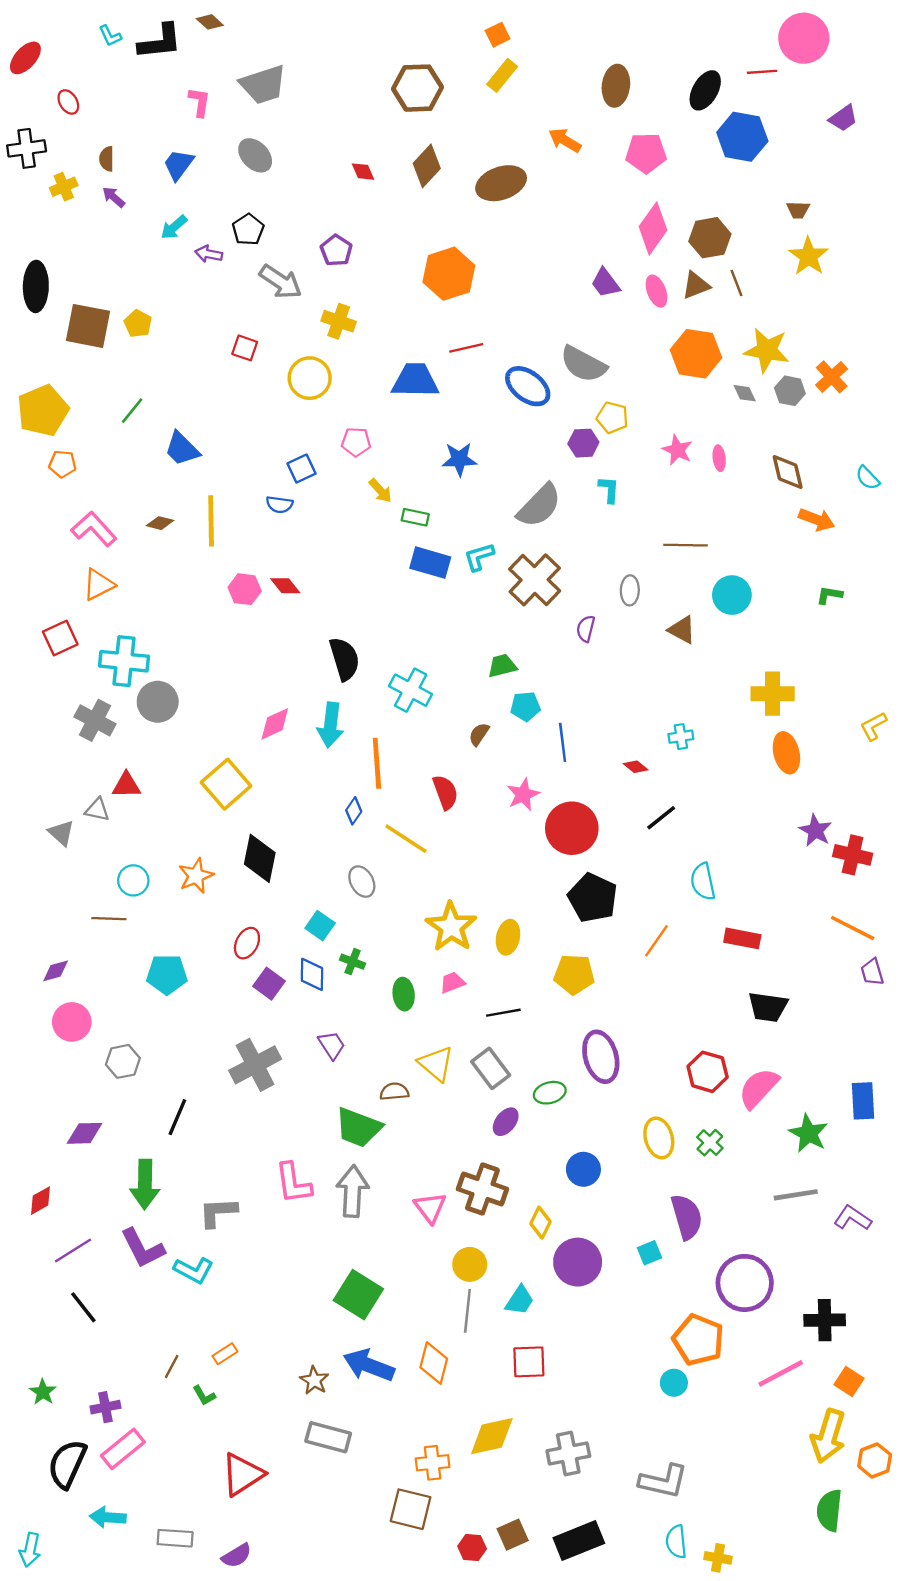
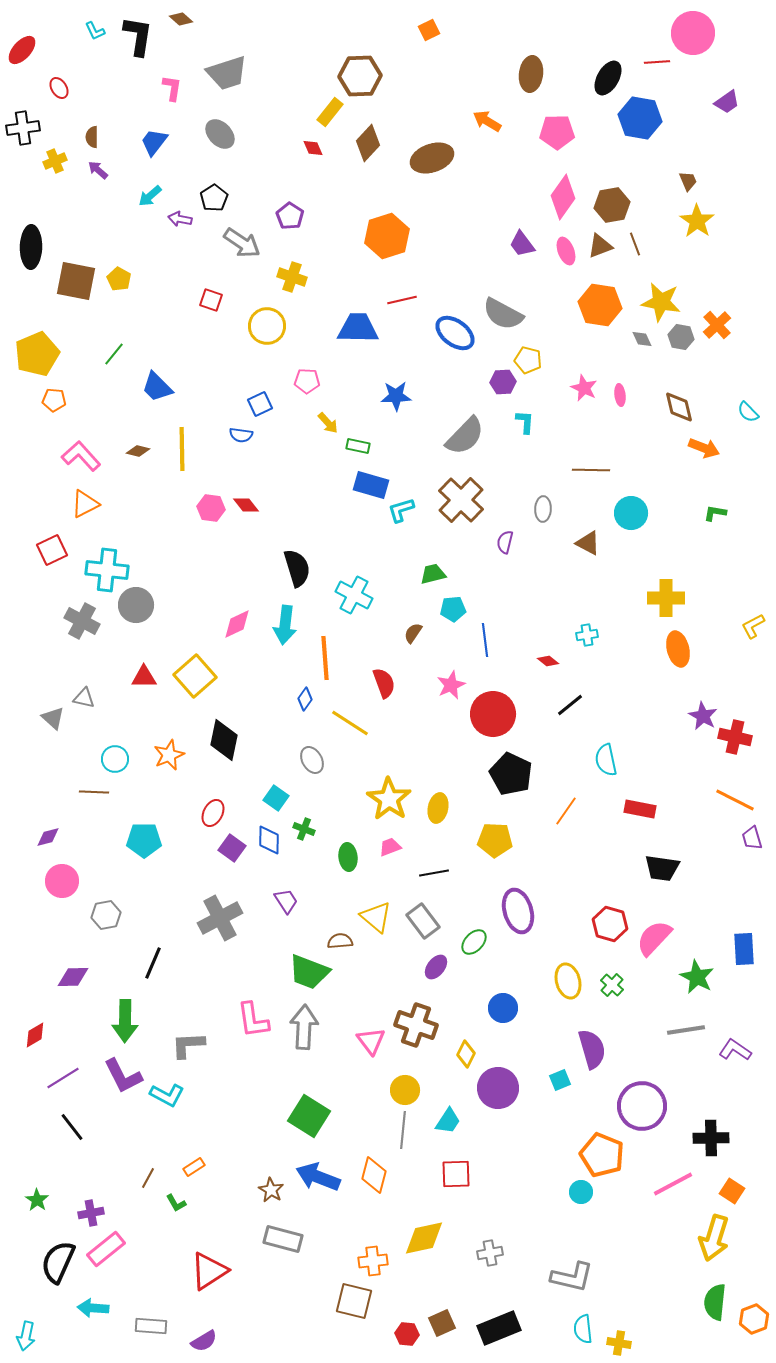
black L-shape: (160, 42) -> (138, 36), turned -75
yellow rectangle: (502, 75) -> (330, 112), moved
brown trapezoid: (798, 210) -> (688, 181), turned -115
cyan L-shape: (479, 557) -> (401, 510), moved
red triangle: (126, 785) -> (144, 677), moved
green ellipse: (550, 1093) -> (474, 942), turned -32
gray cross: (568, 1453) -> (490, 1253), size x0.7
orange hexagon: (875, 1460) -> (754, 1319), moved

